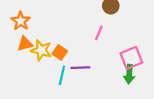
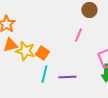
purple line: (80, 68) -> (67, 77), moved

